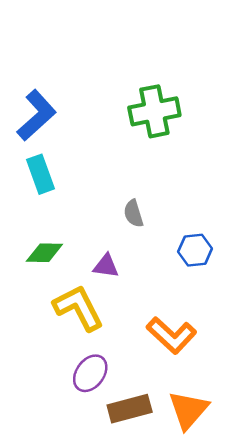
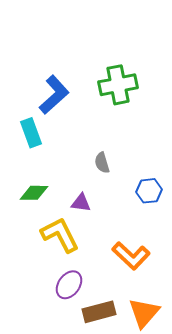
blue L-shape: (37, 115) -> (54, 95), moved

